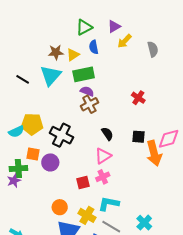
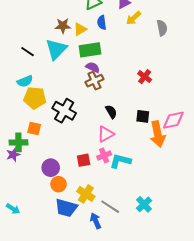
cyan semicircle: (16, 132) -> (25, 81), moved
purple circle: (50, 162) -> (51, 168), moved
cyan L-shape: (109, 204) -> (120, 161), moved

